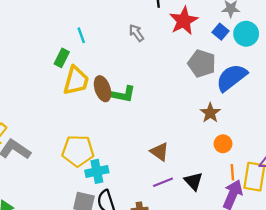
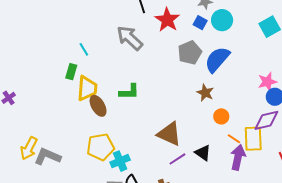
gray arrow: (136, 33) -> (130, 38), size x1.8
gray pentagon: (202, 64) -> (190, 53), turned -30
brown ellipse: (103, 89) -> (98, 106), moved
brown triangle: (160, 152) -> (169, 134), size x1.5
orange line: (232, 172) -> (234, 139), turned -40

